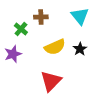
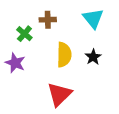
yellow semicircle: (55, 47) -> (64, 55), turned -65
purple star: (13, 54) -> (15, 63), turned -30

